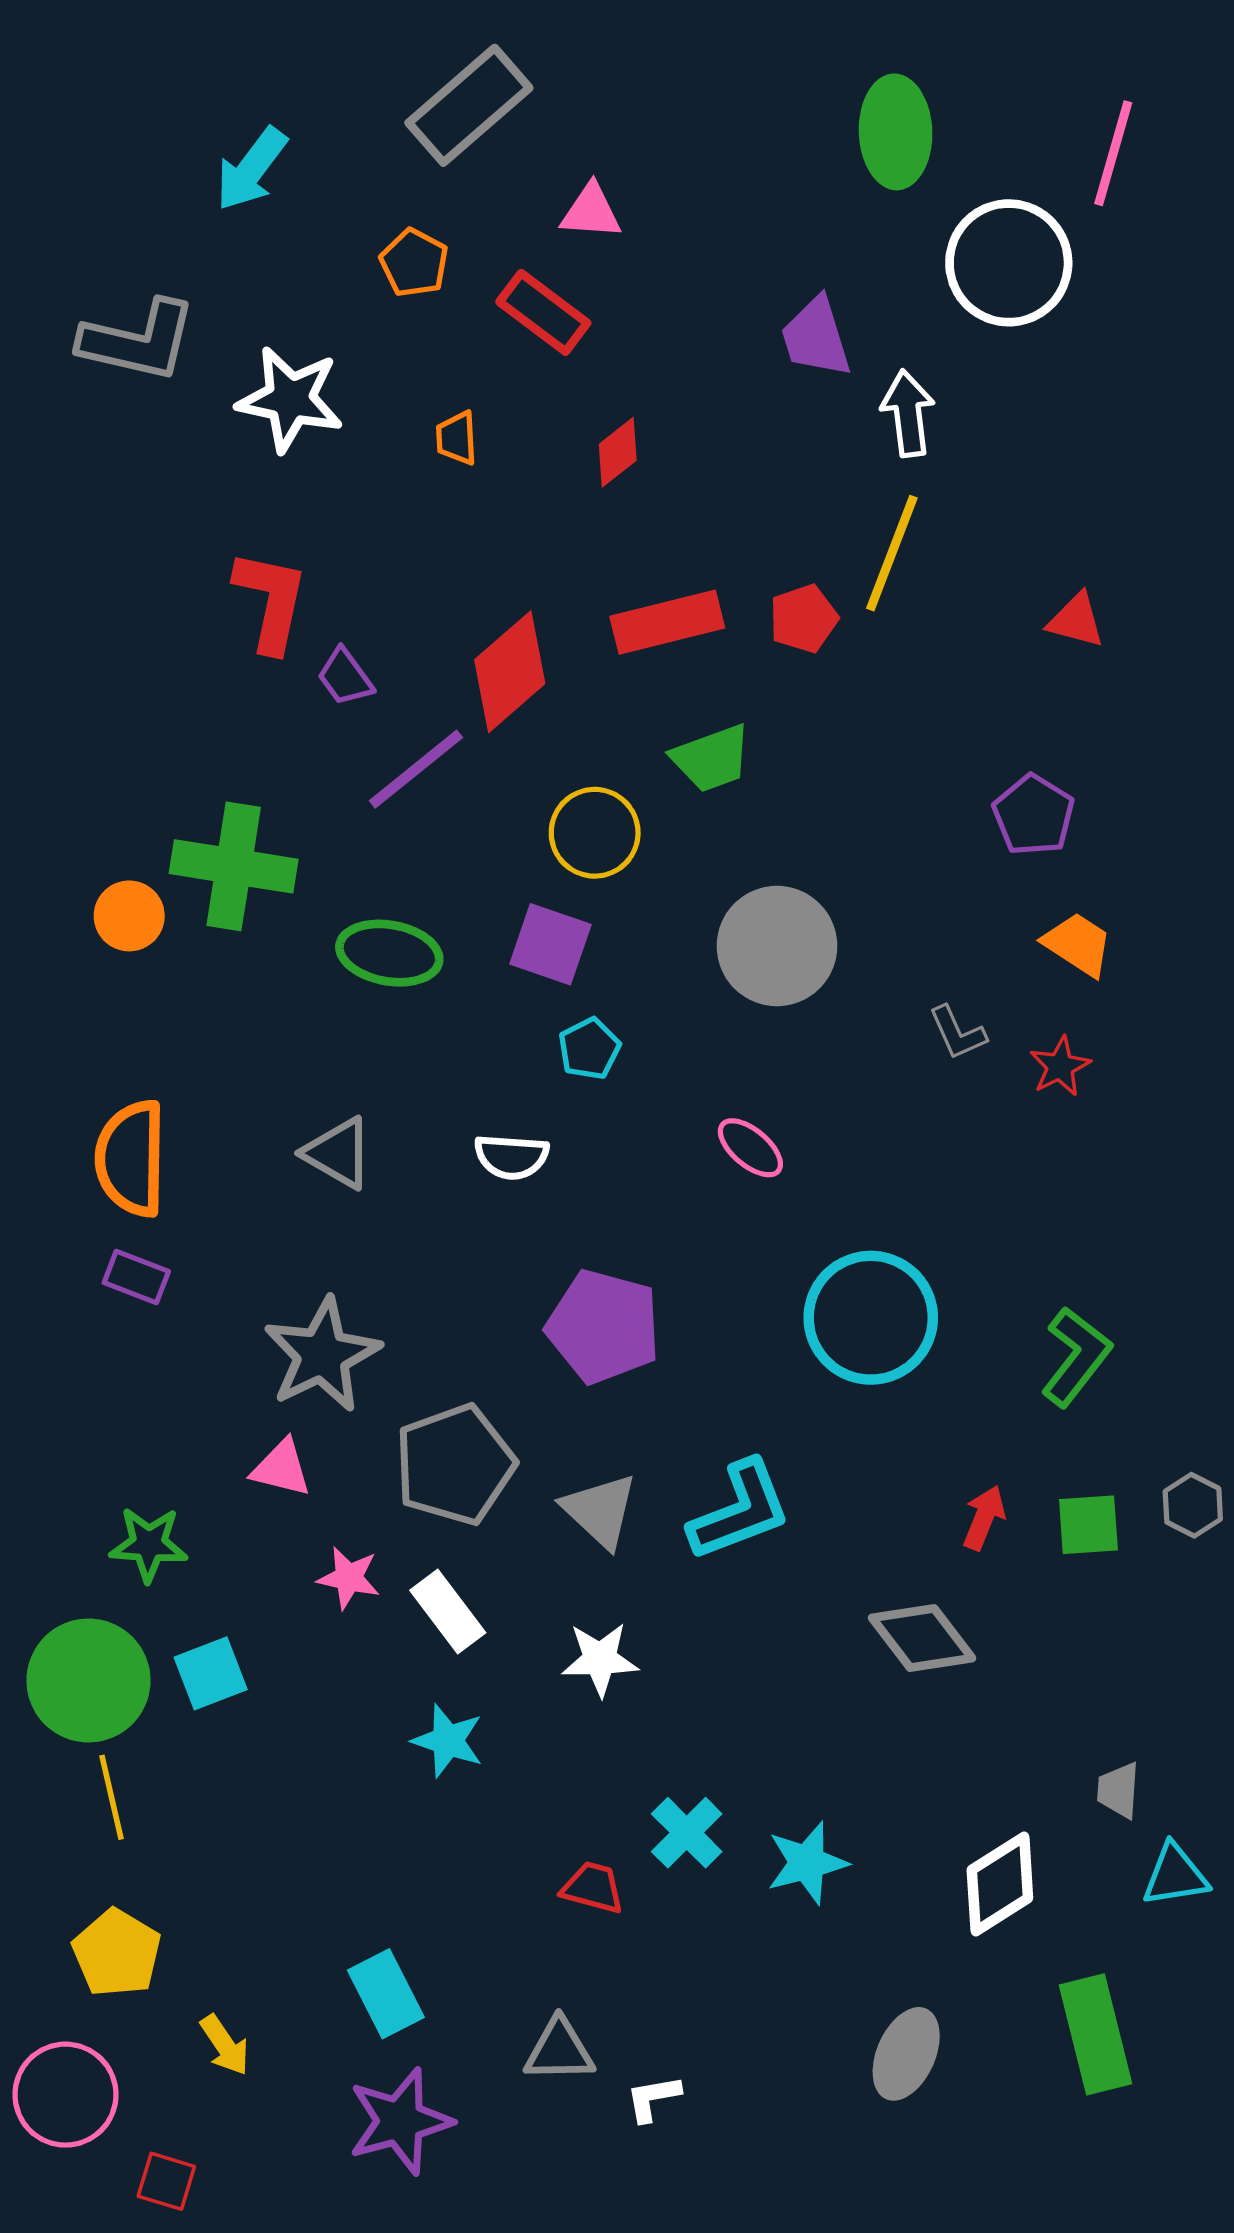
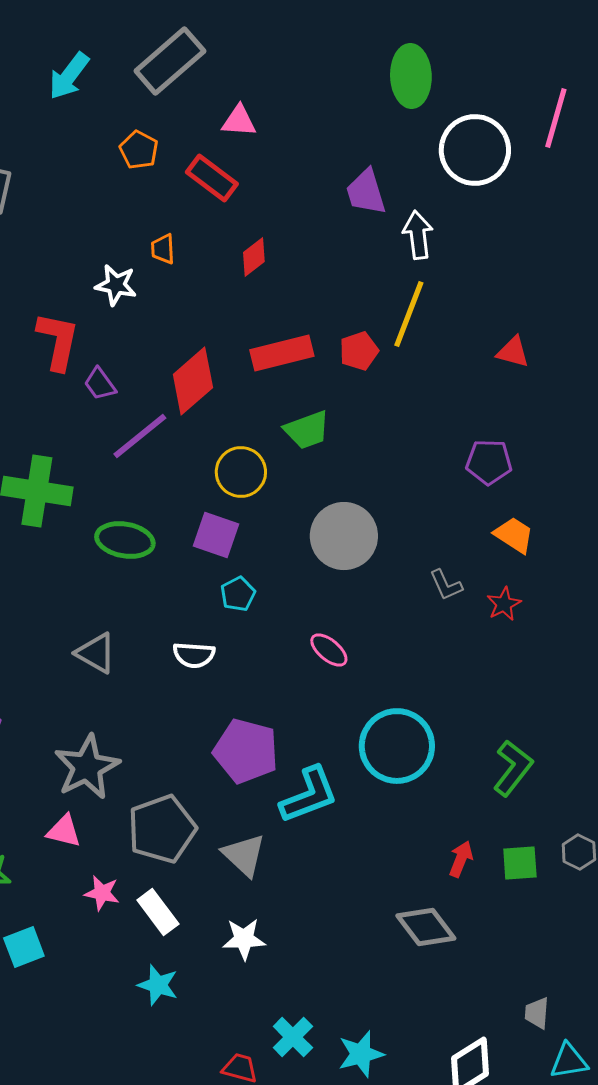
pink line: (1113, 153) -> (556, 118), moved
cyan arrow: (251, 169) -> (69, 76), moved
white star: (290, 399) -> (116, 285), moved, size x0.7
purple pentagon: (1034, 815) -> (489, 462), turned -30
cyan L-shape: (740, 1511) -> (309, 795), moved

